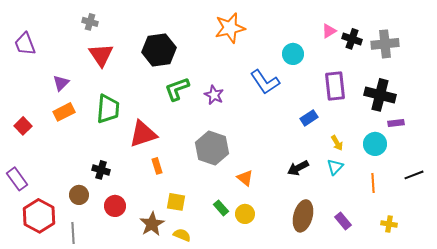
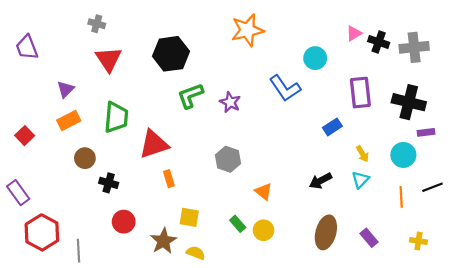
gray hexagon: (212, 148) -> (228, 159), size x0.7
black line: (414, 175) -> (432, 187), moved
brown circle: (79, 195) -> (85, 158), moved

